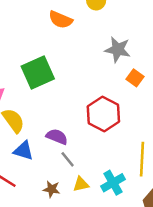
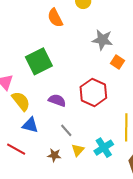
orange semicircle: (61, 20) -> (55, 18), turned 42
purple semicircle: (57, 137) -> (57, 100), moved
yellow triangle: (81, 184) -> (78, 150), turned -32

